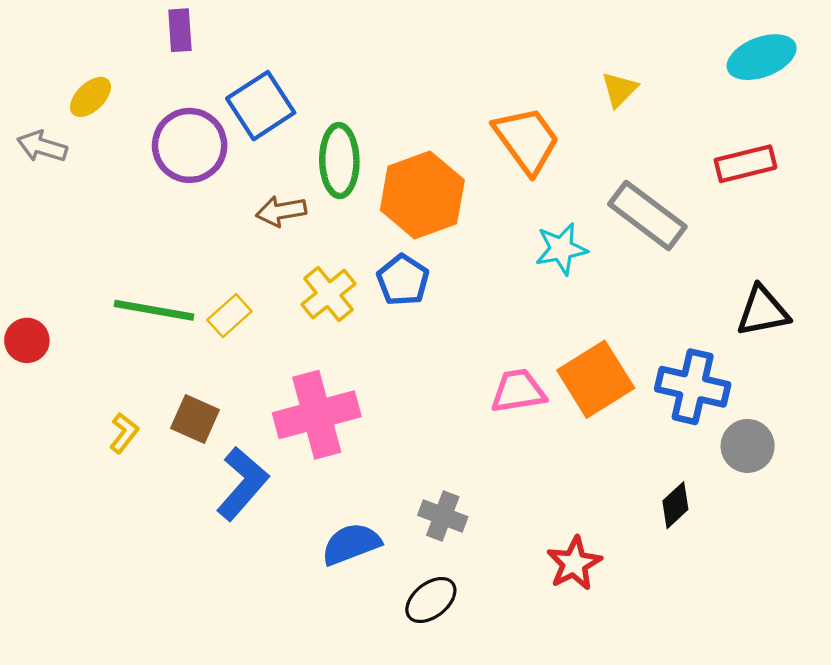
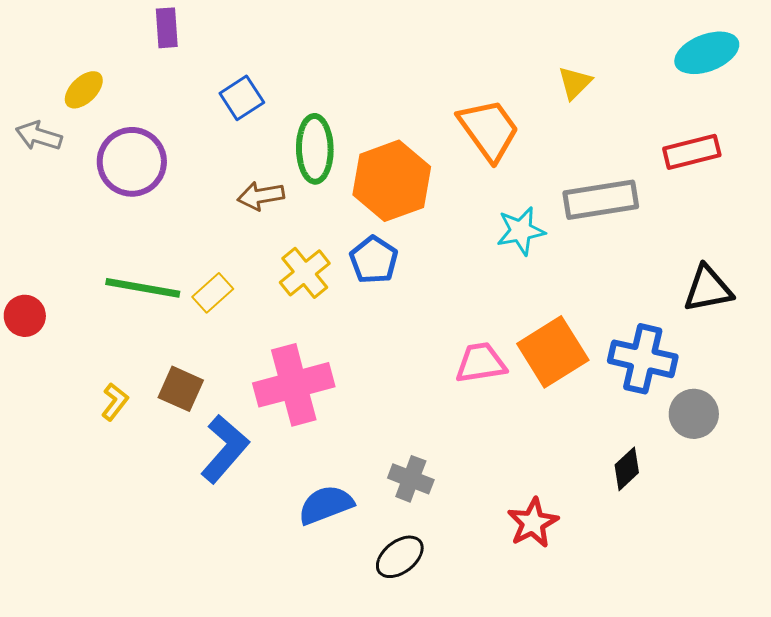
blue square: (261, 106) -> (242, 98), size x0.7
purple circle: (190, 145) -> (132, 162), moved
gray rectangle: (647, 215) -> (601, 200), turned -46

